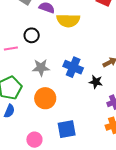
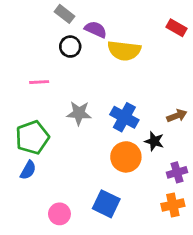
black circle: (32, 35) -> (70, 47), moved
orange circle: (45, 98) -> (126, 157), moved
blue square: (67, 129) -> (106, 204), turned 30

